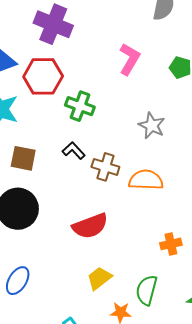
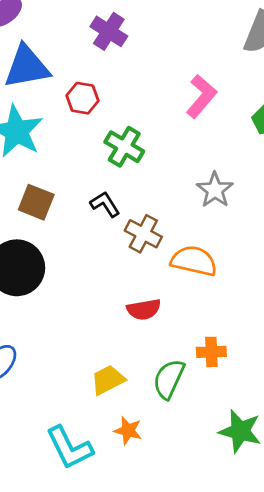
purple cross: (53, 24) -> (109, 31), size x0.7
red hexagon: (43, 76) -> (82, 98), size x0.6
red semicircle: (90, 226) -> (144, 309), moved, size x0.7
green semicircle: (147, 290) -> (169, 379), moved

